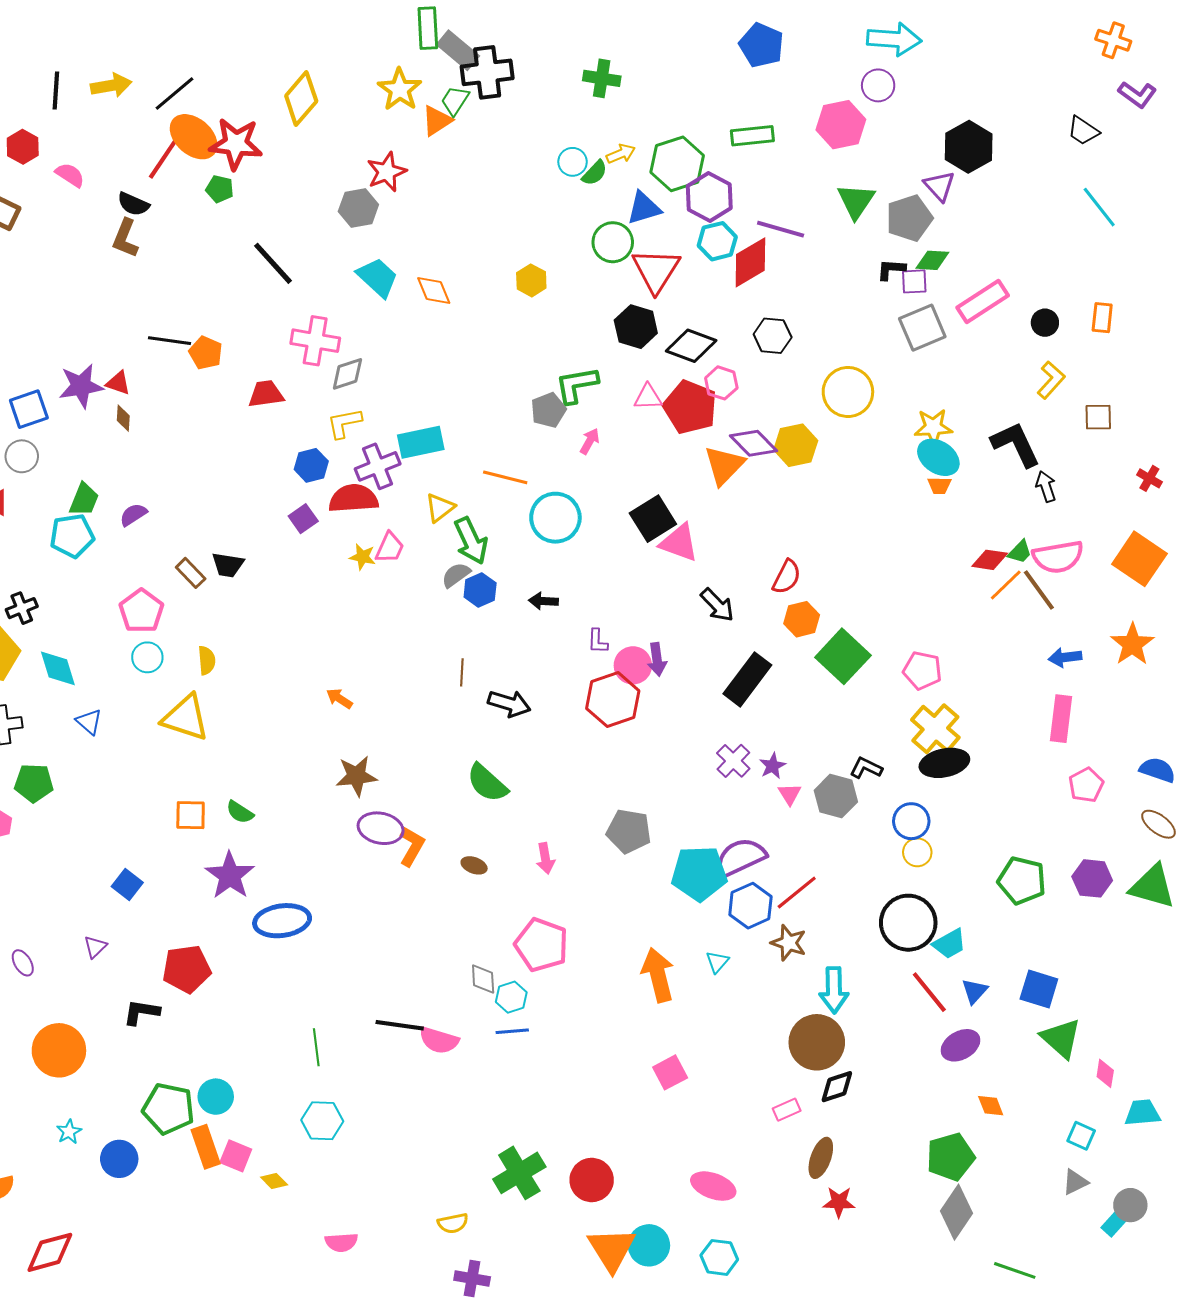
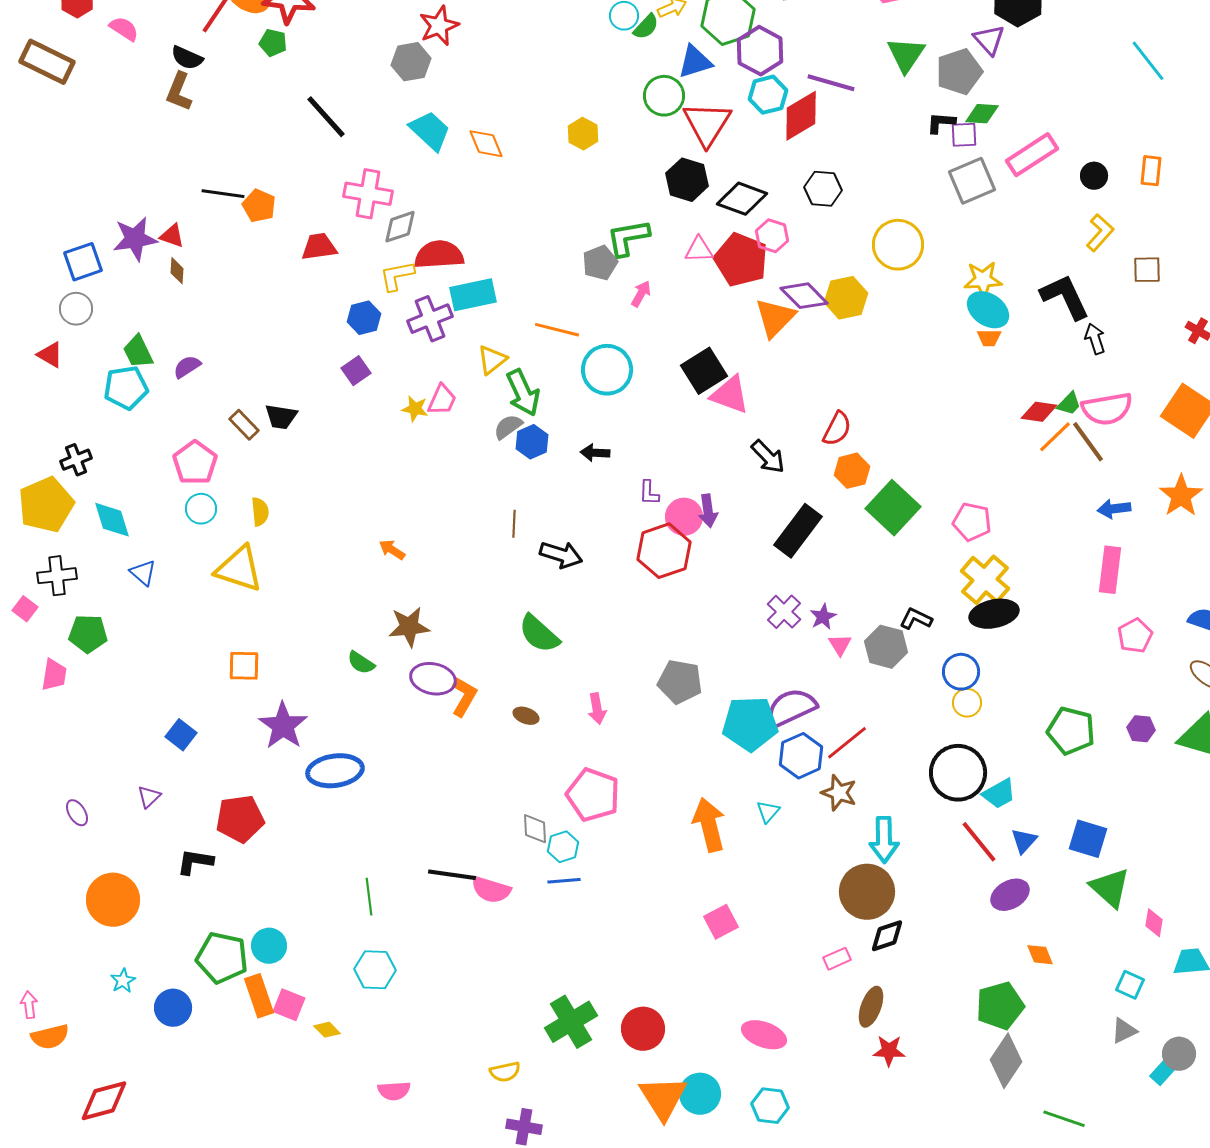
red semicircle: (353, 499) -> (439, 255), moved
green trapezoid: (84, 500) -> (138, 352), turned 132
green semicircle: (240, 812) -> (361, 663), moved
purple hexagon: (1092, 878) -> (1141, 729), size x0.7

